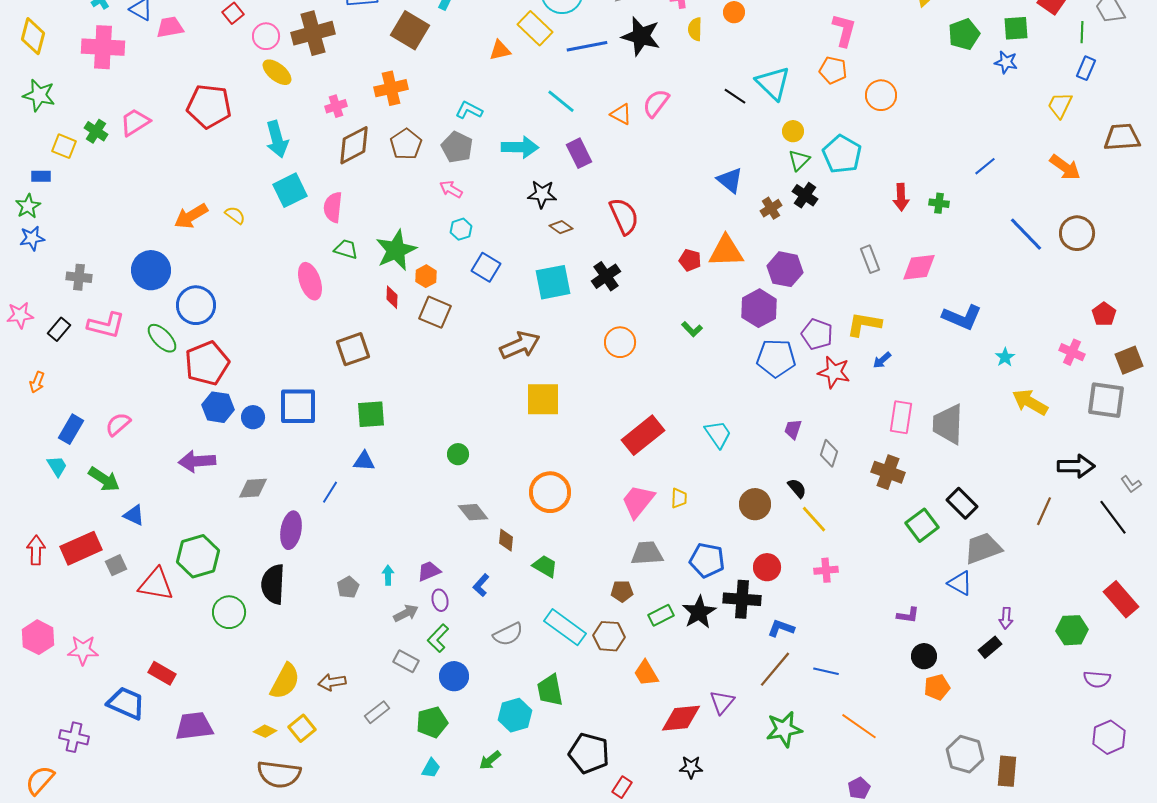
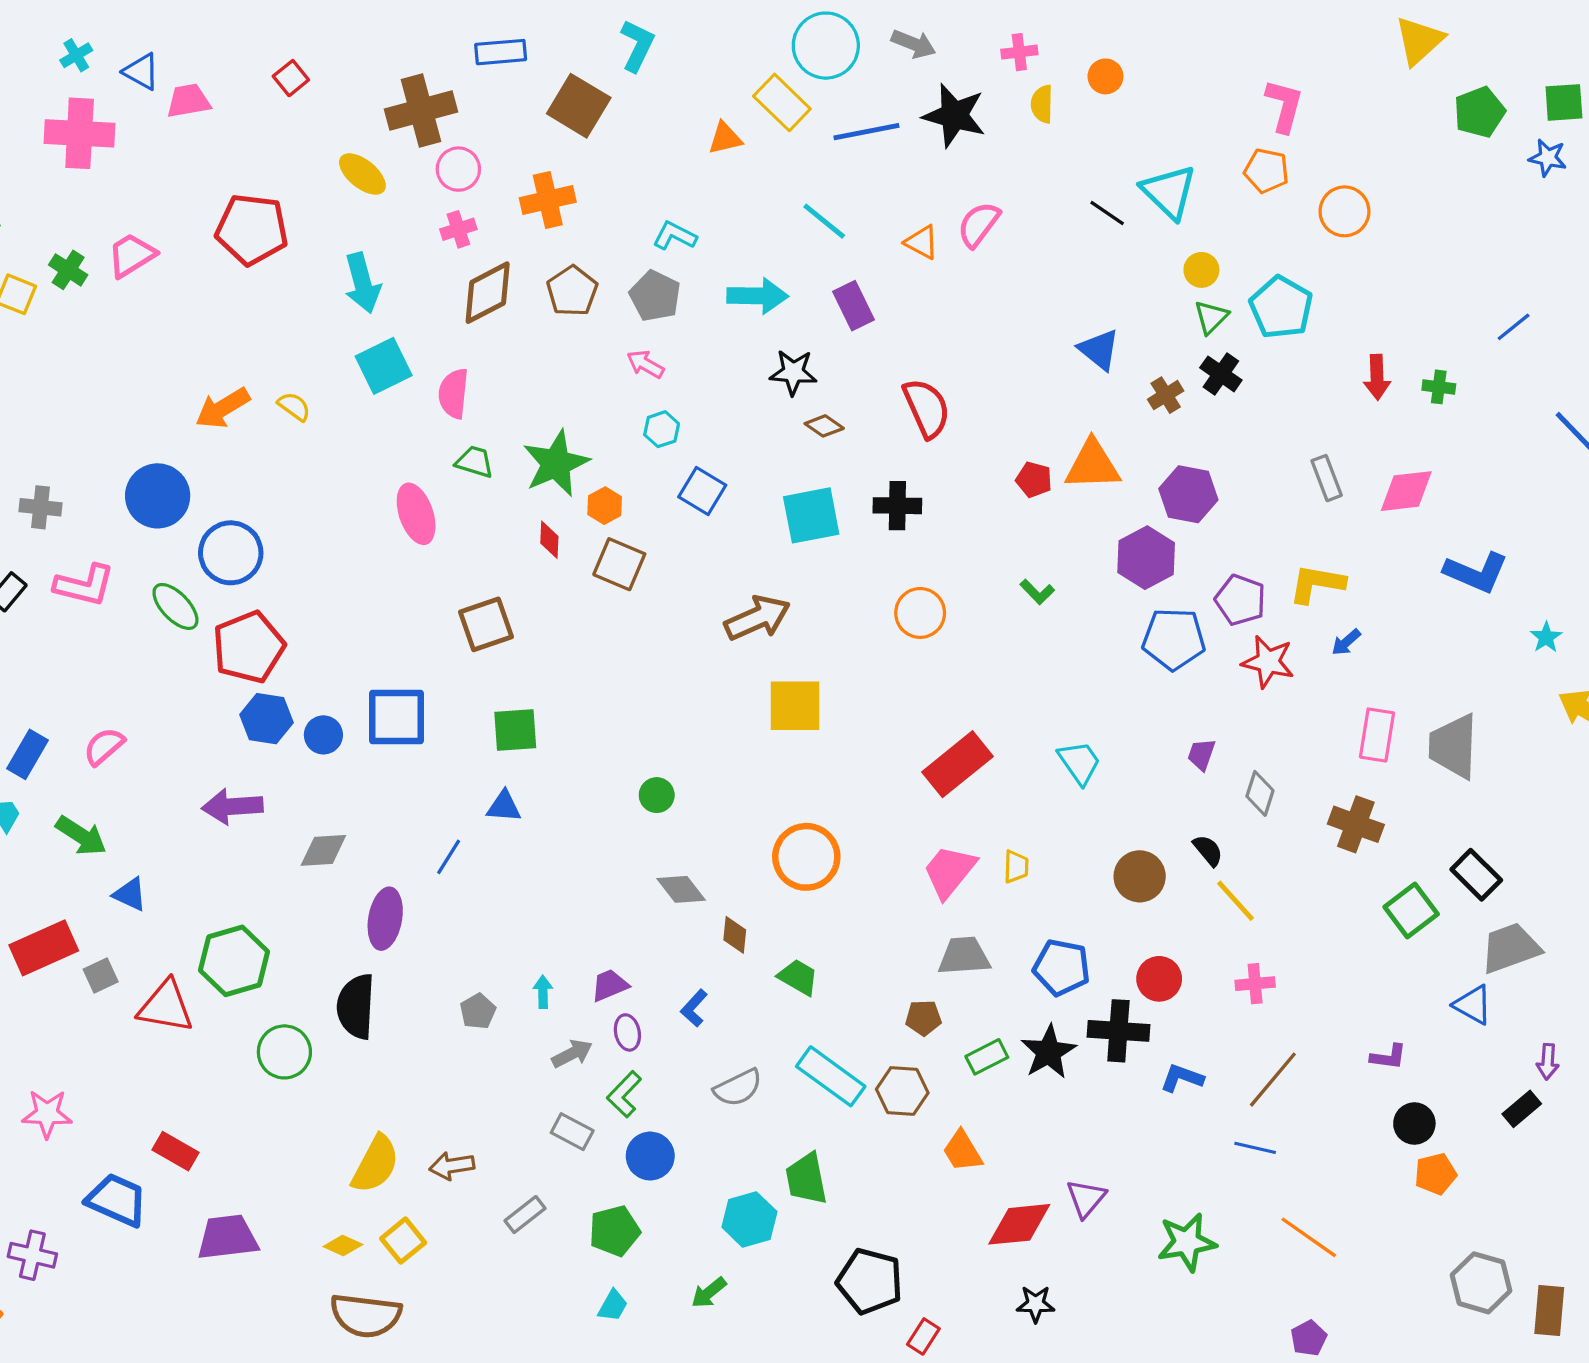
pink circle: (266, 36) -> (458, 169), moved
black cross: (606, 276) -> (897, 506), turned 36
brown line: (775, 669) -> (1273, 1080), moved

